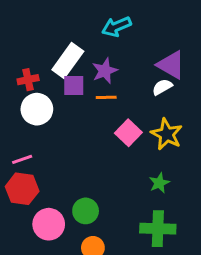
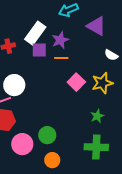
purple triangle: (171, 65) -> (96, 26), moved
white semicircle: (162, 87) -> (111, 55), moved, turned -120
white circle: (37, 109) -> (14, 85), moved
yellow star: (167, 134) -> (102, 83), turned 30

